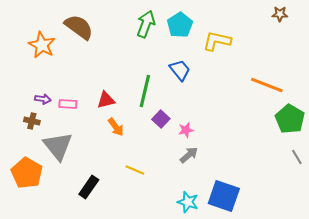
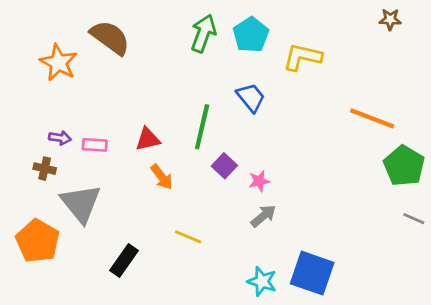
gray line: (297, 157) -> (414, 219), turned -35

